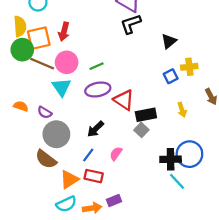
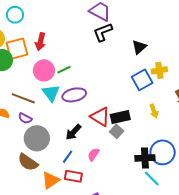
brown line: (42, 64) -> (23, 98), moved
green line: (97, 66) -> (64, 70), moved
blue square: (171, 76) -> (142, 80), size x1.5
cyan triangle: (61, 87) -> (51, 93), moved
red triangle: (124, 100) -> (100, 117), moved

